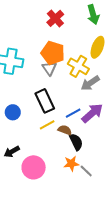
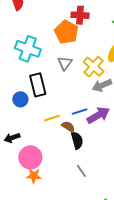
red cross: (55, 18) -> (80, 15), turned 36
orange pentagon: (53, 53) -> (66, 32), moved
black rectangle: (45, 101) -> (38, 85), moved
orange star: (71, 164) -> (34, 176), moved

